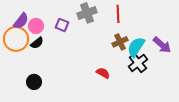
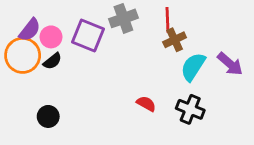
purple square: (62, 25) -> (88, 36), size x1.6
brown cross: (120, 42) -> (175, 40), moved
black cross: (138, 63) -> (190, 109), moved, turned -30

